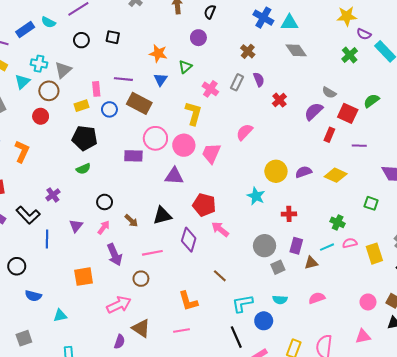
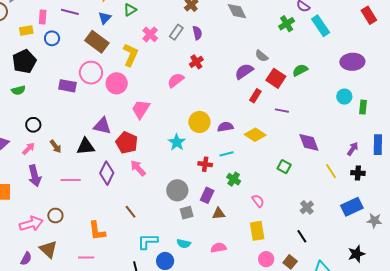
red cross: (279, 100) -> (196, 62), moved
brown rectangle: (139, 103) -> (97, 42), moved
black pentagon: (85, 138) -> (24, 61), turned 30
pink trapezoid: (211, 153) -> (141, 109), moved
purple triangle: (174, 176) -> (102, 126), moved
green cross: (338, 222) -> (234, 179), moved
pink semicircle: (350, 243) -> (258, 201), turned 56
cyan line: (327, 247) -> (226, 154), moved
yellow rectangle: (374, 254) -> (257, 231), moved
brown circle: (141, 279) -> (55, 216), moved

